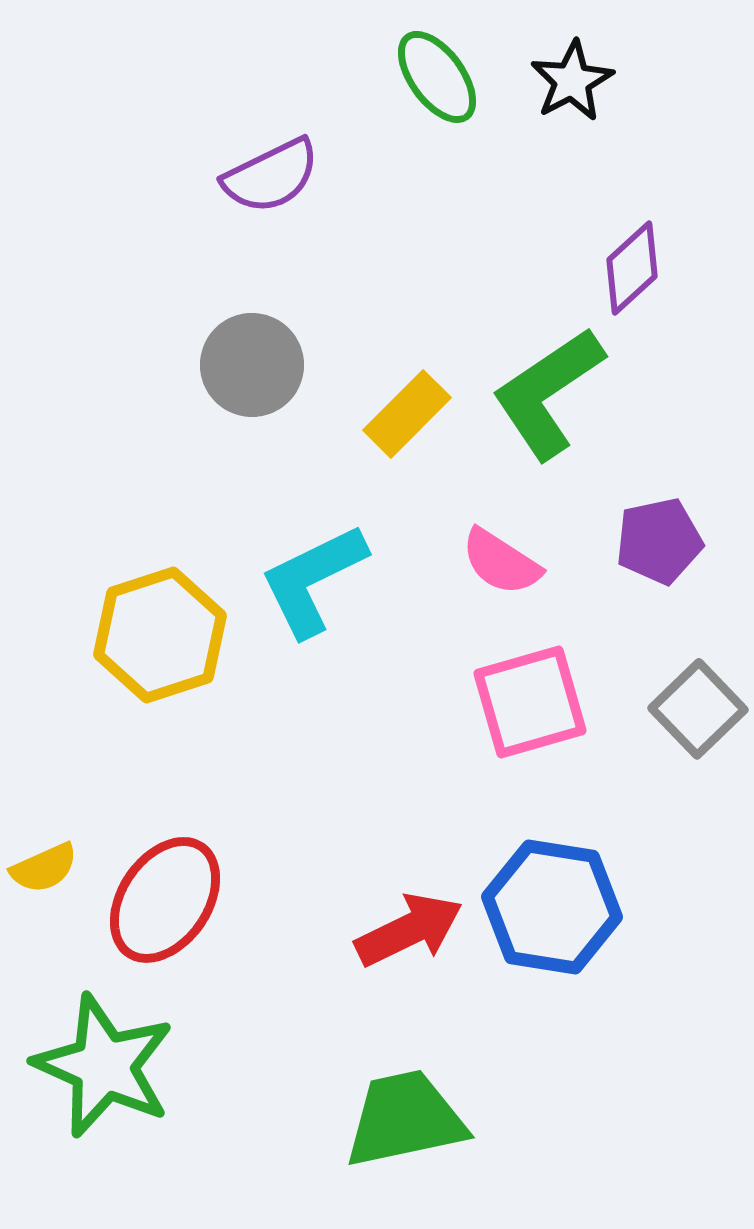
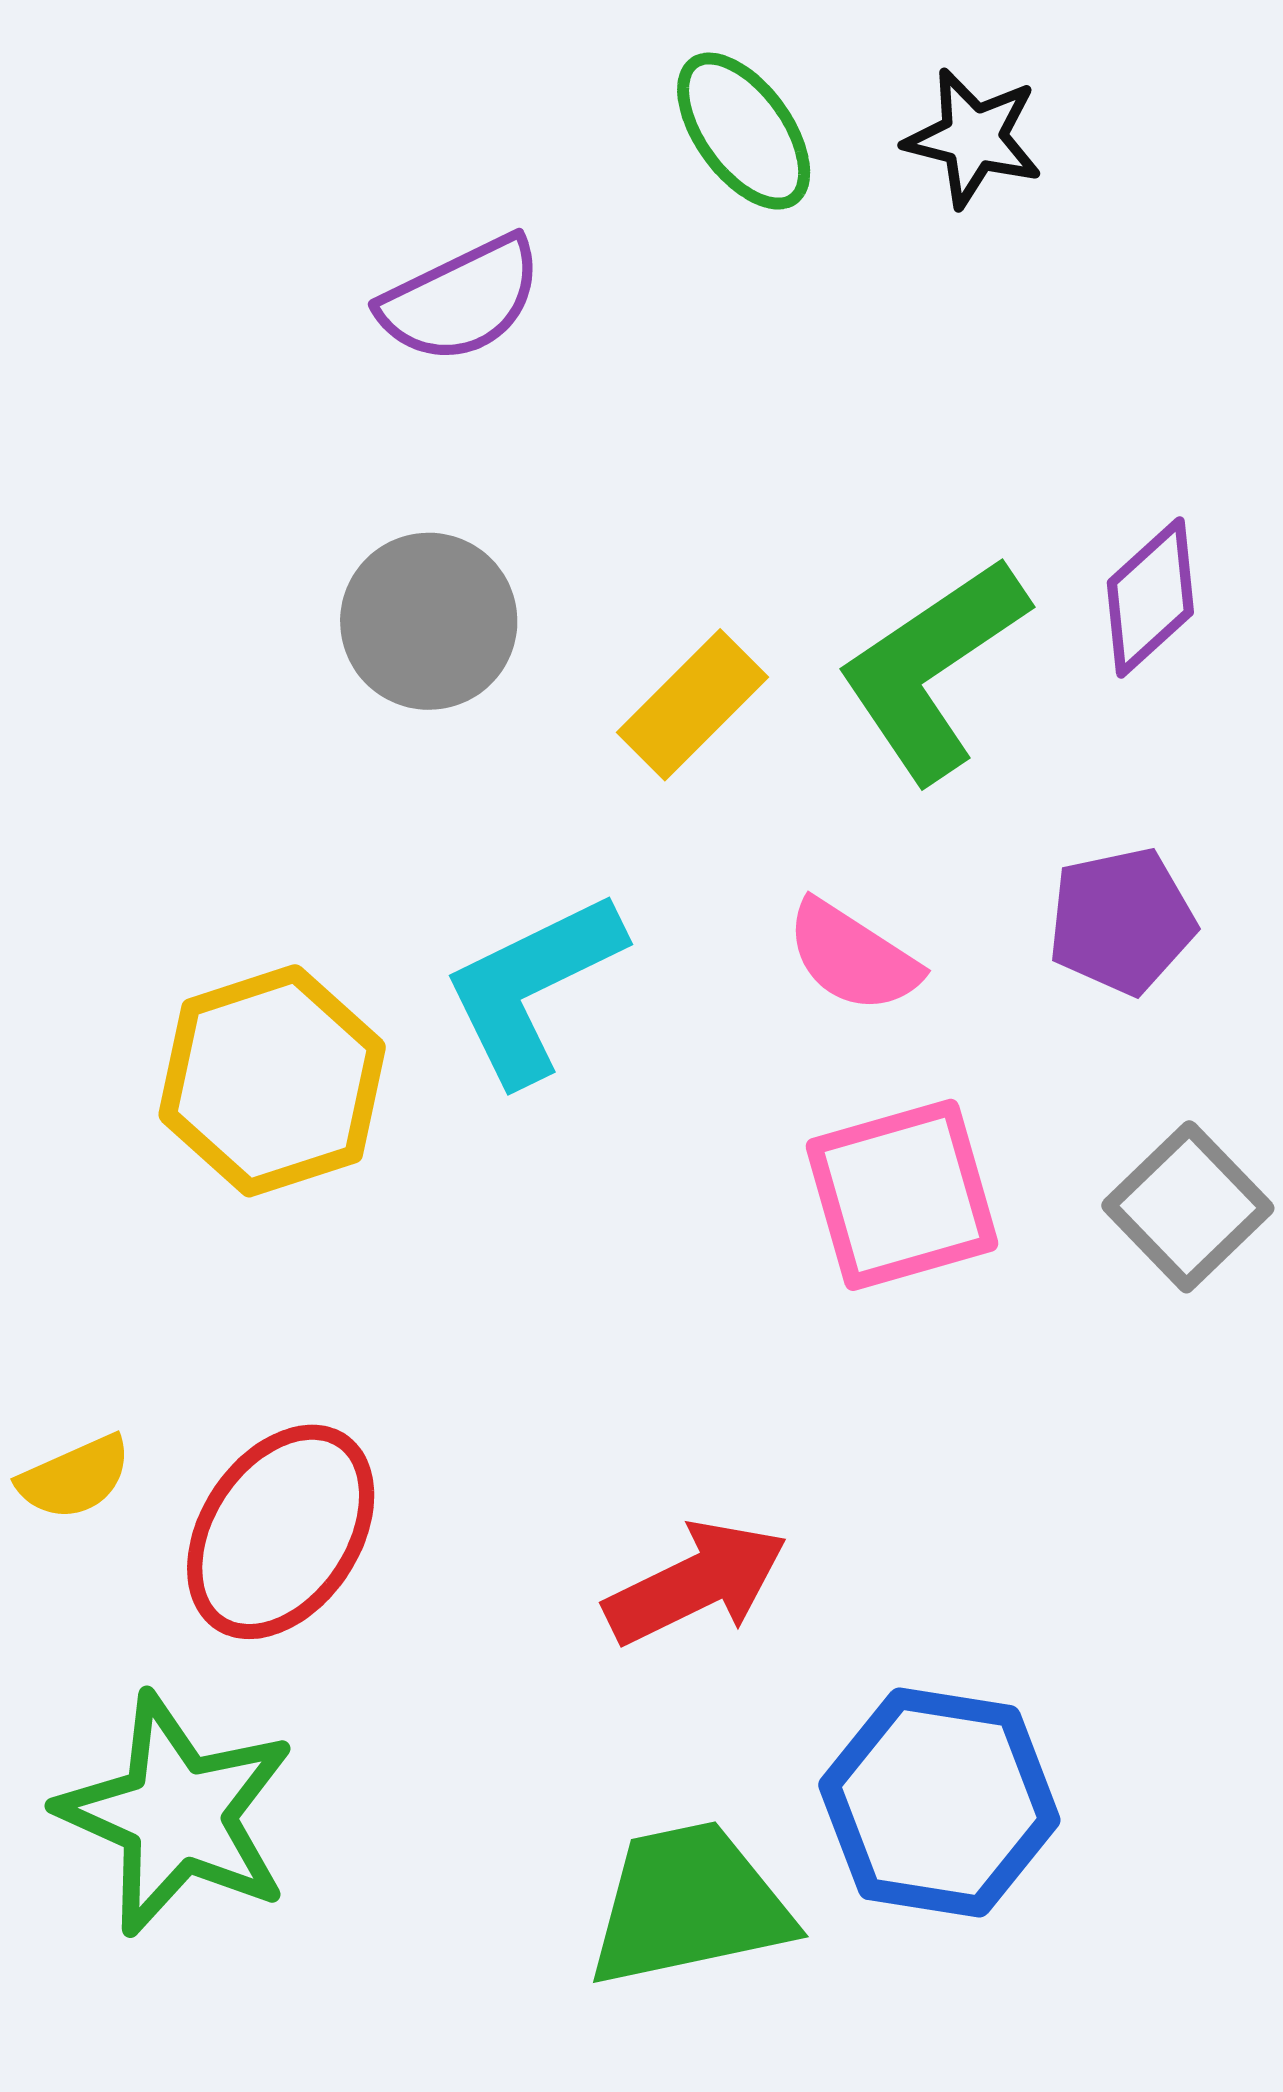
black star: (572, 81) -> (973, 138), turned -30
purple diamond: (632, 268) -> (1150, 597), moved
blue hexagon: (552, 907) -> (939, 1803), moved

